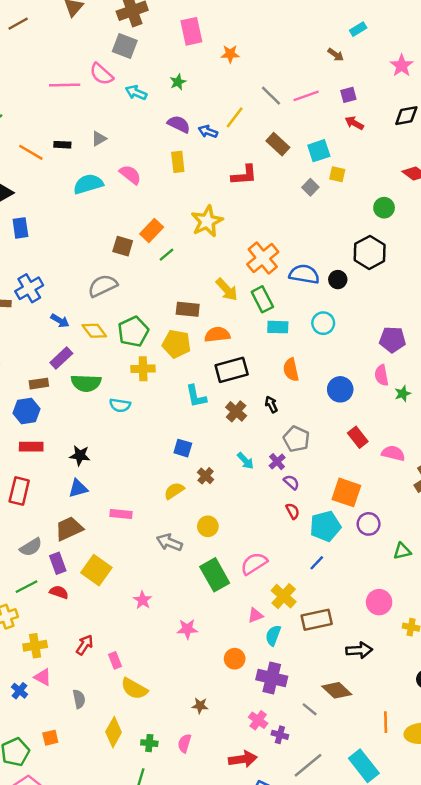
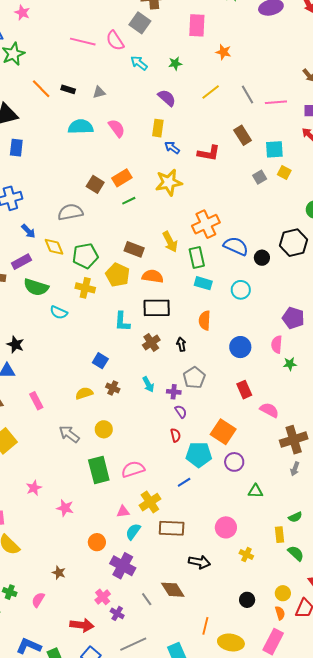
yellow line: (235, 117) -> (211, 92), moved
blue arrow: (208, 131) -> (172, 148), moved
purple cross: (277, 462) -> (174, 392), turned 32
brown cross: (206, 476) -> (113, 388), turned -32
pink rectangle: (121, 514) -> (36, 401), turned 42
pink star: (143, 600) -> (34, 488), moved

